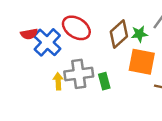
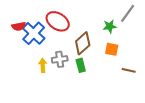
brown diamond: (119, 34) -> (83, 43), moved
orange square: (142, 62) -> (112, 49), size x0.6
gray cross: (79, 74) -> (60, 59), size x0.7

